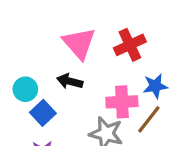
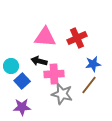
pink triangle: (79, 43) -> (45, 37), turned -45
pink cross: (122, 102) -> (54, 74), moved

